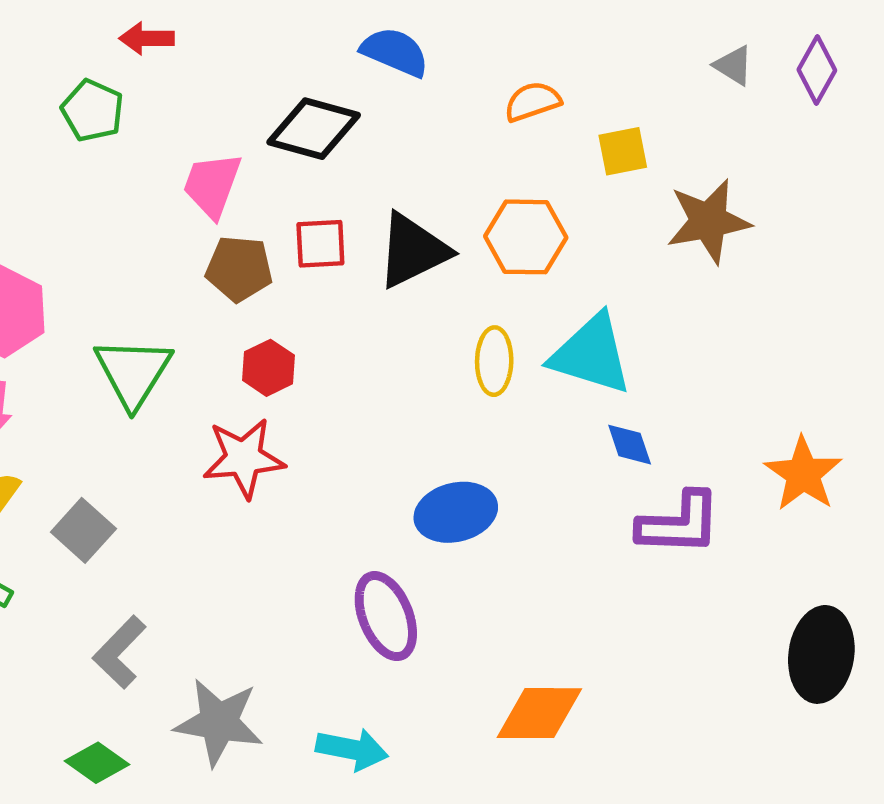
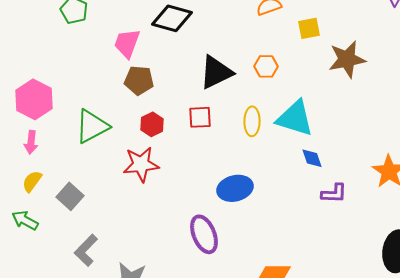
orange hexagon: (526, 237) -> (266, 66), size x0.7
red square: (320, 244) -> (200, 117), moved
green triangle: (133, 372) -> (92, 126), turned 30
purple L-shape: (679, 524) -> (334, 193), size x0.7

